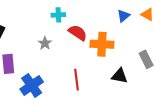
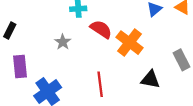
orange cross: (102, 44) -> (129, 43), turned 35

